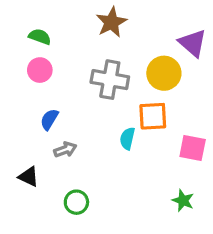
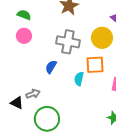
blue semicircle: (49, 119) -> (51, 67), moved
gray arrow: (65, 150) -> (33, 94), moved
green circle: (76, 202) -> (47, 119), size x1.6

